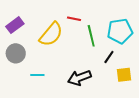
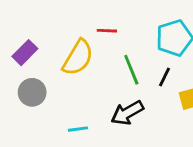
green line: (91, 36) -> (131, 70), moved
cyan line: (37, 75) -> (78, 129), moved

